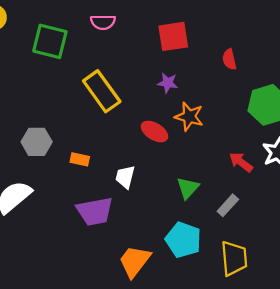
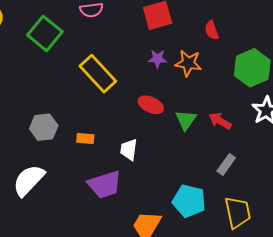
green square: (50, 41) -> (45, 33), turned 32
orange star: (189, 116) -> (188, 63), moved
red arrow: (241, 162) -> (220, 121), moved
green triangle: (188, 188) -> (186, 120), moved

